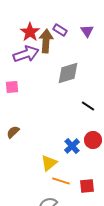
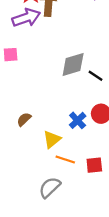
gray diamond: (68, 73) -> (73, 65), moved
brown semicircle: (13, 132) -> (24, 119), moved

